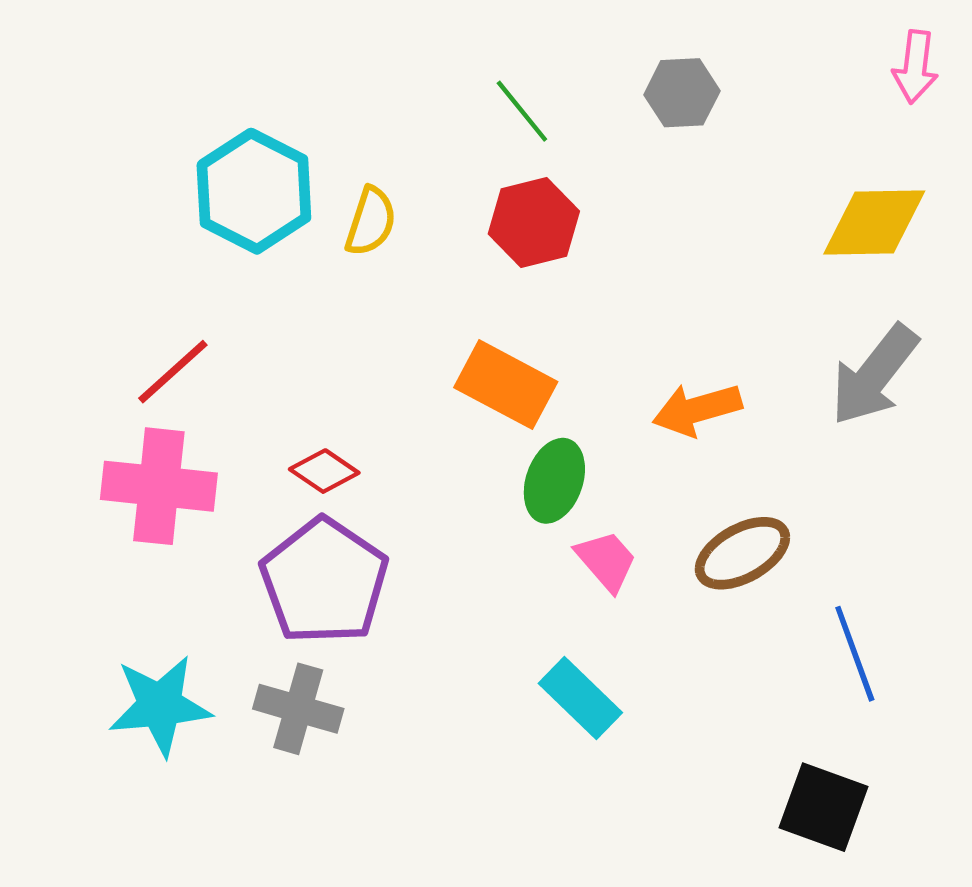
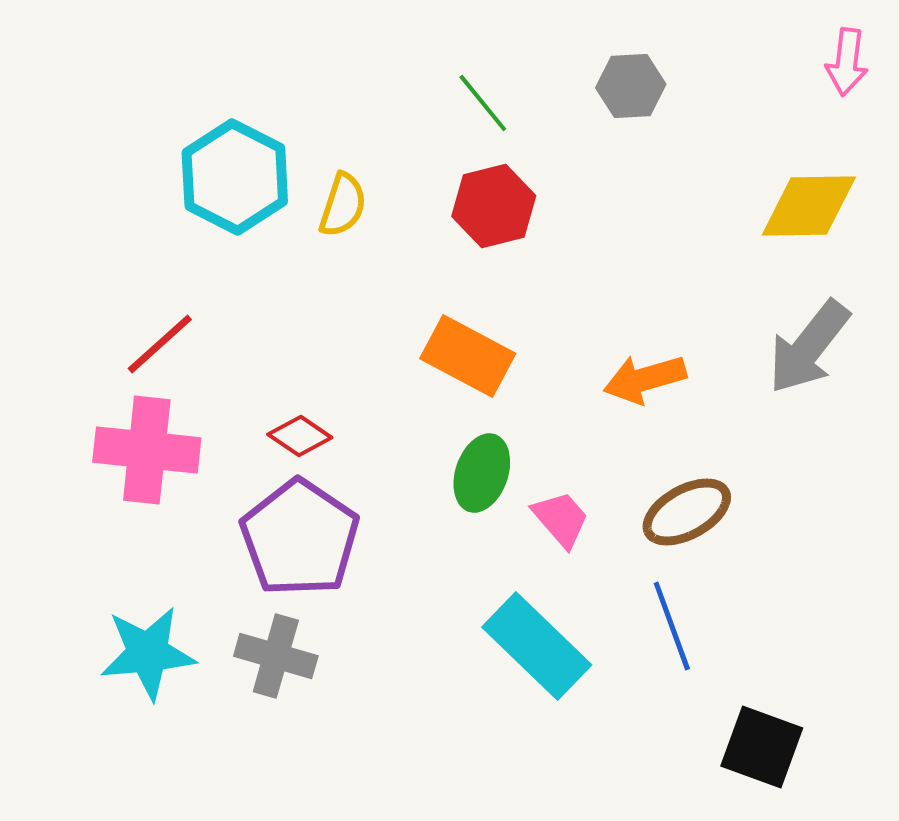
green ellipse: (554, 481) -> (482, 473), moved
blue line: (855, 654) -> (672, 626), moved
cyan rectangle: (580, 698) -> (537, 646), size x1.4

